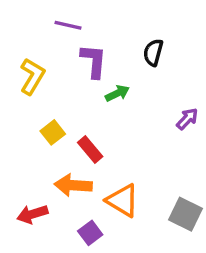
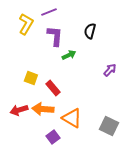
purple line: (68, 25) -> (49, 12), moved, turned -35
yellow L-shape: (32, 76) -> (26, 24), moved
yellow square: (53, 132) -> (31, 78), turned -32
red arrow: (32, 214) -> (19, 110), moved

